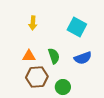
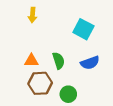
yellow arrow: (33, 23) -> (33, 15), moved

